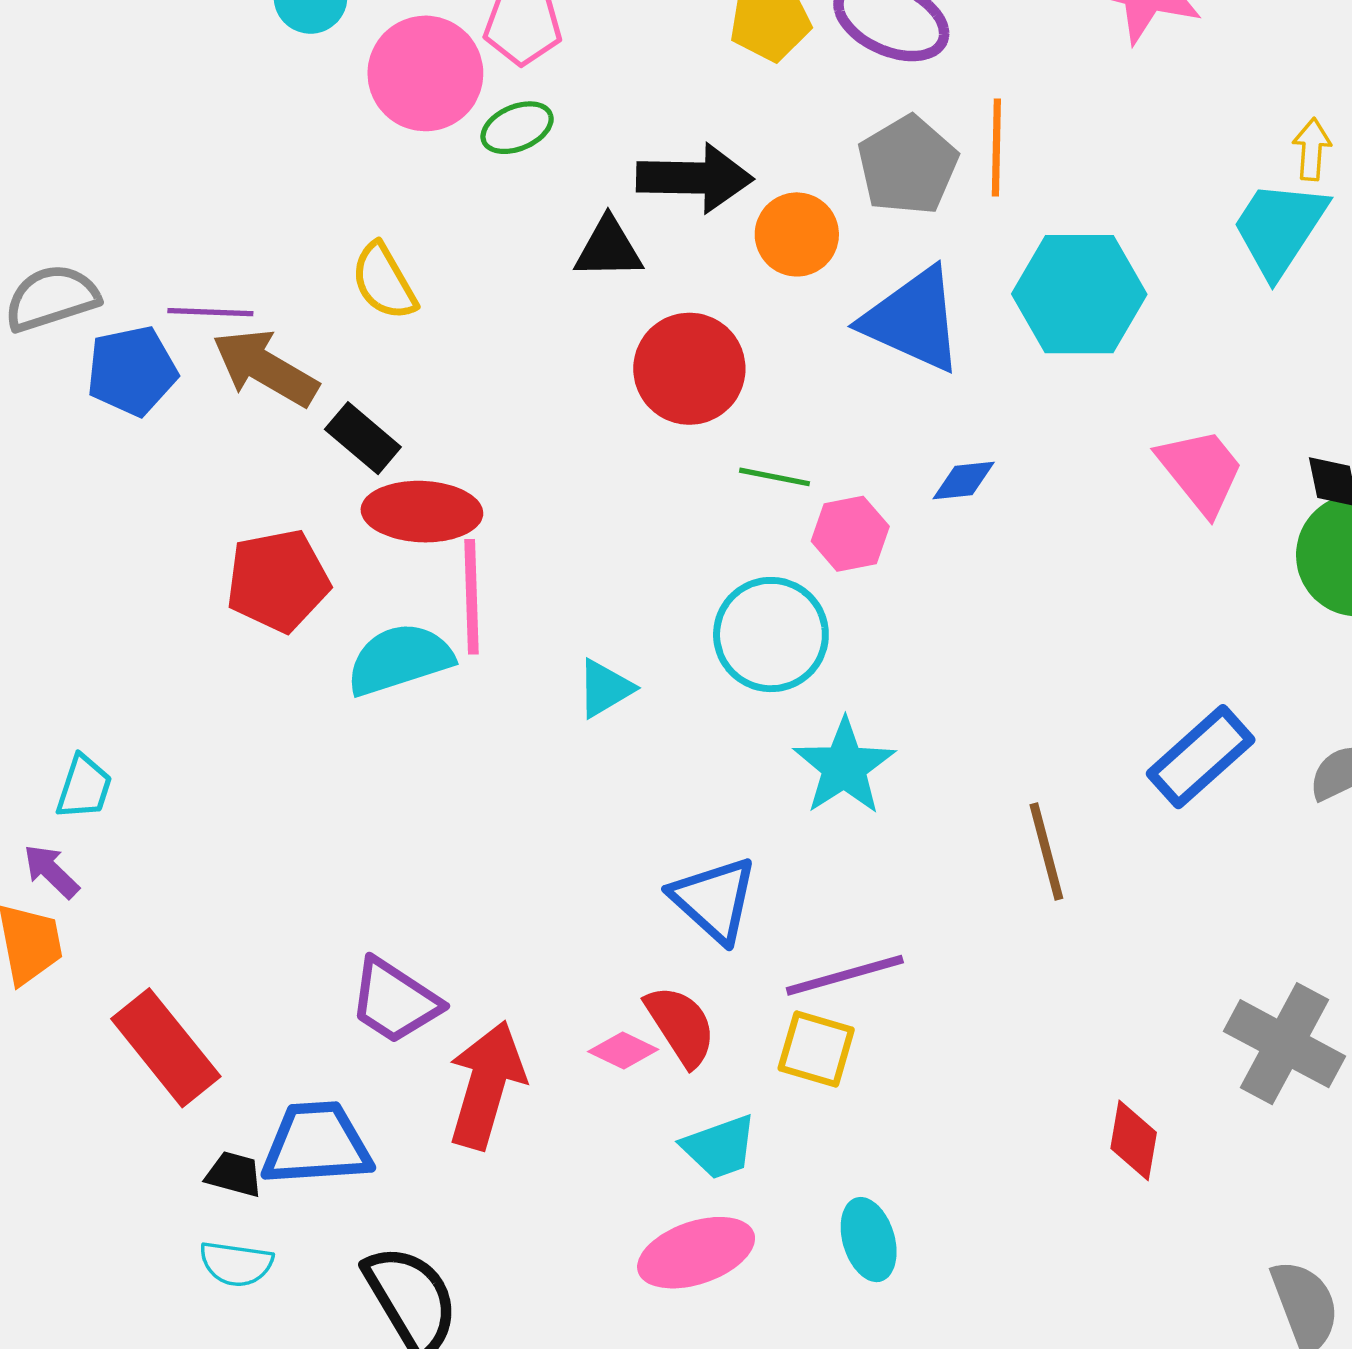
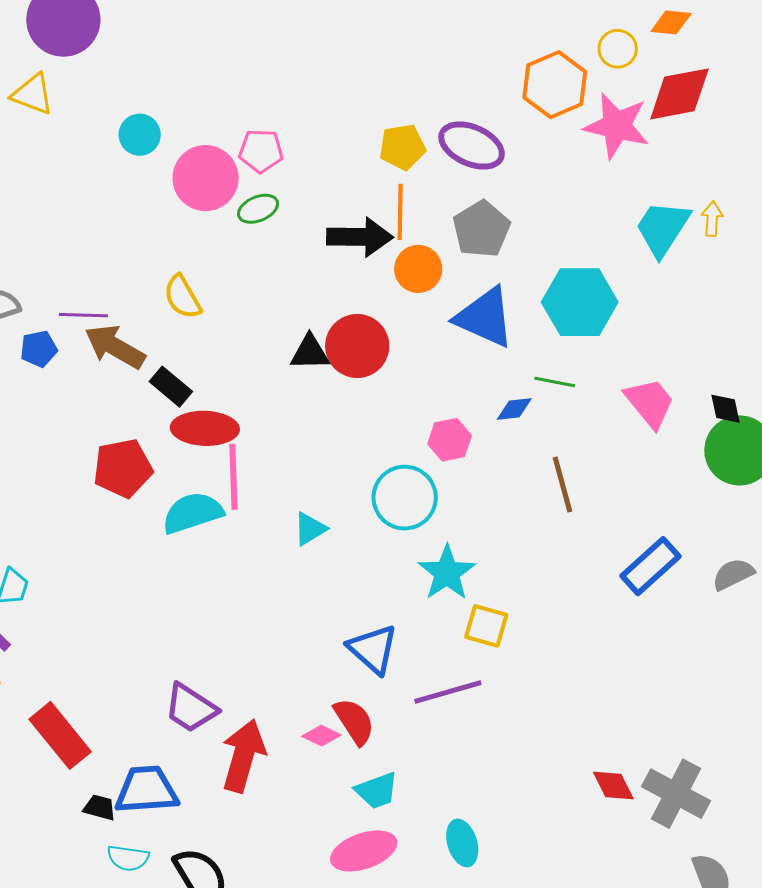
orange line: (996, 147) -> (400, 212), moved
cyan trapezoid: (1279, 228) -> (663, 228), moved
black triangle: (608, 248) -> (310, 353), moved
blue pentagon: (132, 371) -> (39, 349), size x0.7
green line: (775, 477) -> (555, 382), moved
brown line: (1046, 852) -> (562, 485), moved
gray cross: (1285, 1044) -> (676, 794), moved
yellow square: (816, 1049) -> (486, 626), moved
red diamond: (1134, 1140) -> (613, 785), turned -36
cyan semicircle: (236, 1264) -> (128, 858), moved

